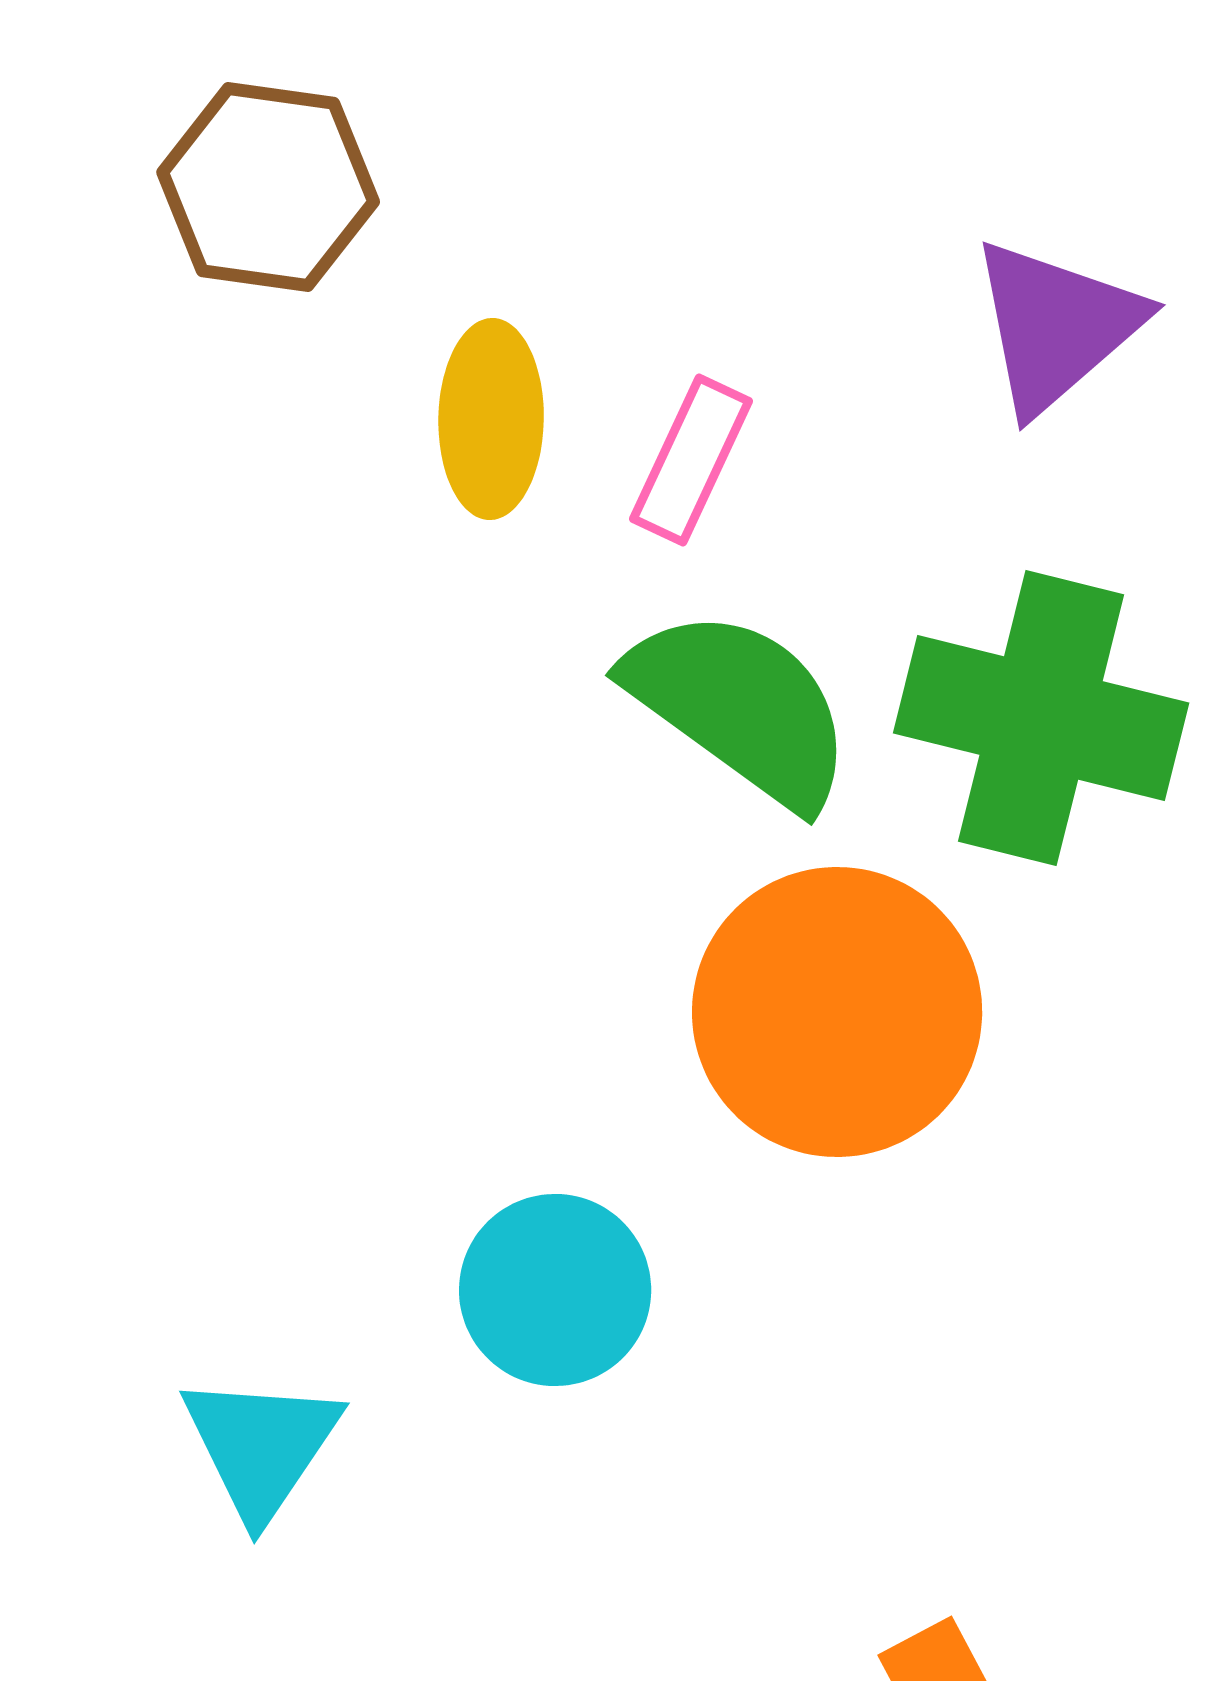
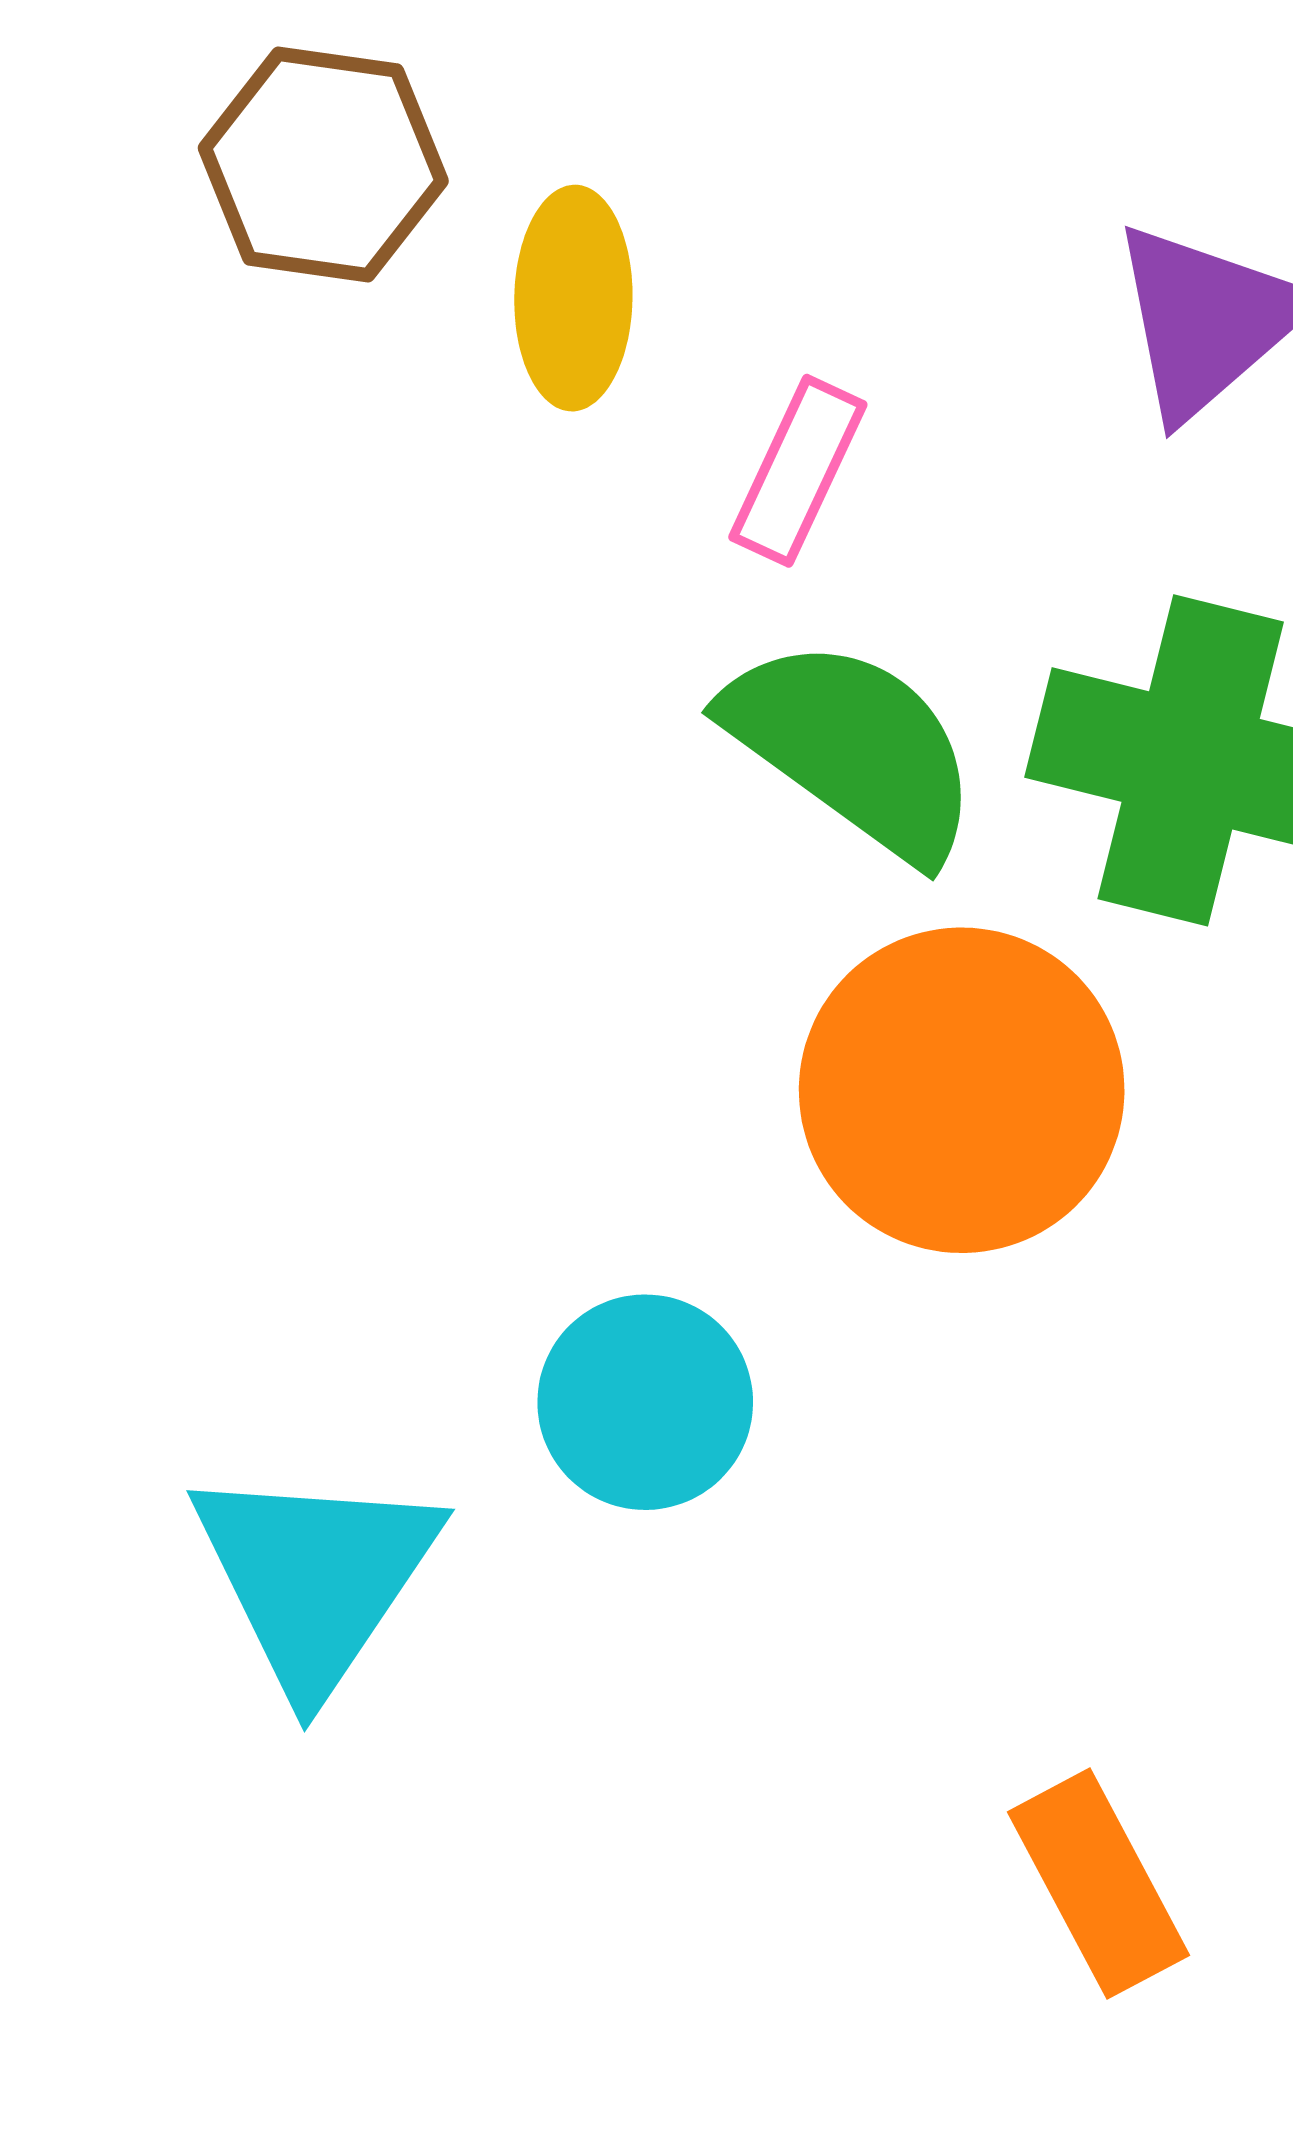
yellow ellipse: (491, 419) -> (573, 298), moved
cyan triangle: (261, 1446) -> (315, 1577), size x1.4

